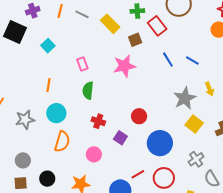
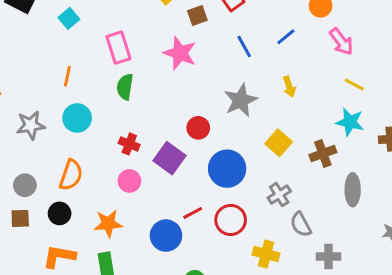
blue line: (192, 60) -> (286, 37), moved, turned -72
pink rectangle: (82, 64) -> (119, 48), size x1.5
pink star: (124, 66) -> (180, 53), turned 30
yellow arrow: (209, 89) -> (289, 87), moved
gray star: (185, 98) -> (241, 100), moved
red cross: (98, 121) -> (129, 144), moved
purple square: (120, 138) -> (169, 158), size x1.5
orange semicircle: (62, 142) -> (71, 175), moved

